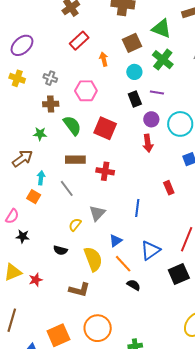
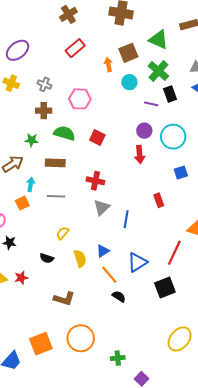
orange arrow: (104, 59) -> (108, 65), moved
black rectangle: (135, 99) -> (170, 94), moved
green semicircle: (72, 126) -> (64, 133), turned -40
red square: (105, 128) -> (97, 138), size x0.7
brown rectangle: (75, 160) -> (55, 163), moved
gray line: (67, 188) -> (56, 196), turned -54
orange square: (34, 197) -> (22, 203), turned 32
gray triangle: (97, 213) -> (102, 207), moved
yellow semicircle: (93, 259) -> (80, 258), moved, size x0.7
red star: (36, 280) -> (21, 278), moved

